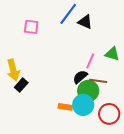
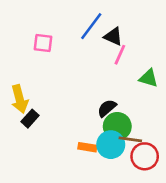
pink line: (90, 61) -> (120, 55), moved
brown line: (98, 81) -> (130, 139), moved

